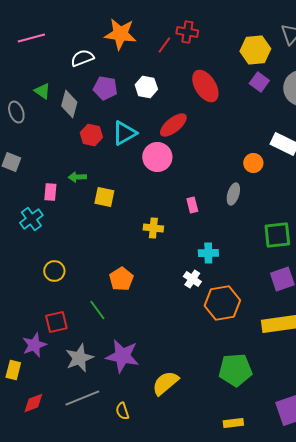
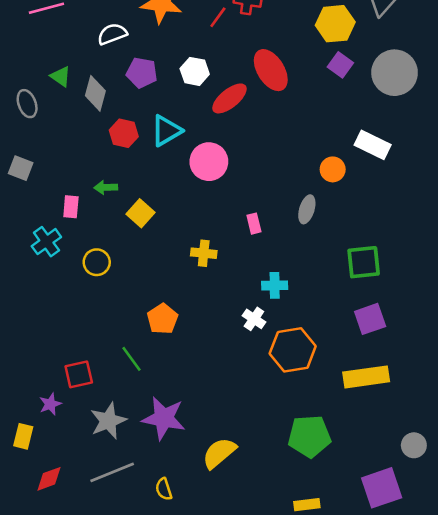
red ellipse: (173, 125) -> (229, 98), moved
yellow square: (104, 197) -> (141, 213), turned 30
yellow circle: (54, 271) -> (97, 262), moved
purple star: (34, 345) -> (50, 404), size x0.7

